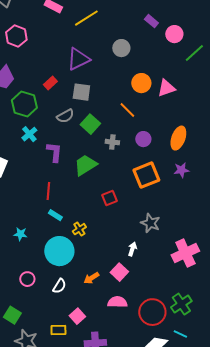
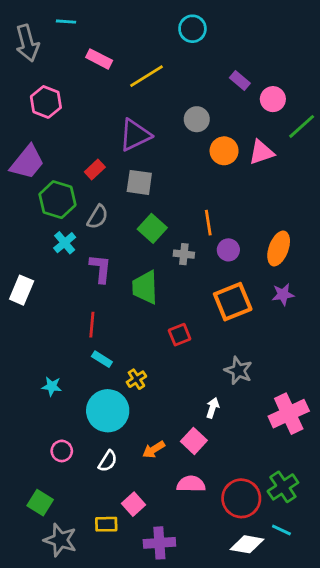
orange circle: (141, 83) -> (224, 151), moved
pink triangle: (166, 88) -> (261, 152), moved
orange line: (127, 110) -> (208, 223), moved, turned 36
gray semicircle: (65, 116) -> (98, 217), moved, turned -30
green trapezoid: (85, 165) -> (145, 287), turned -60

